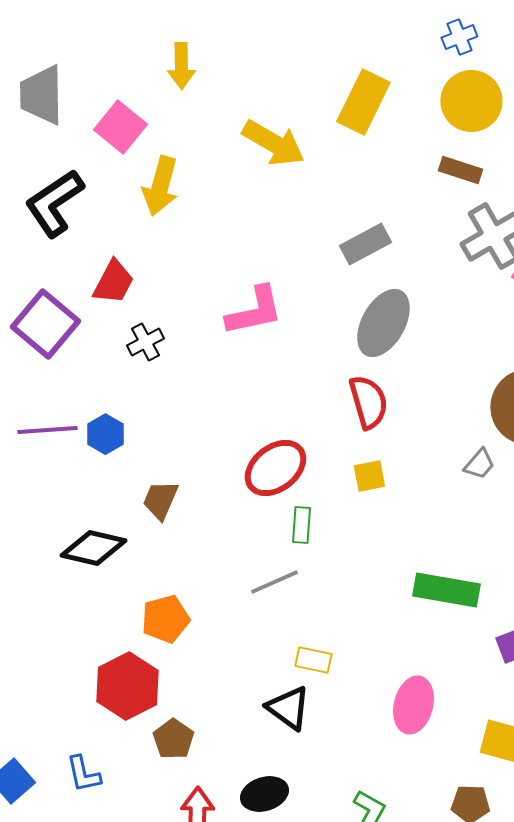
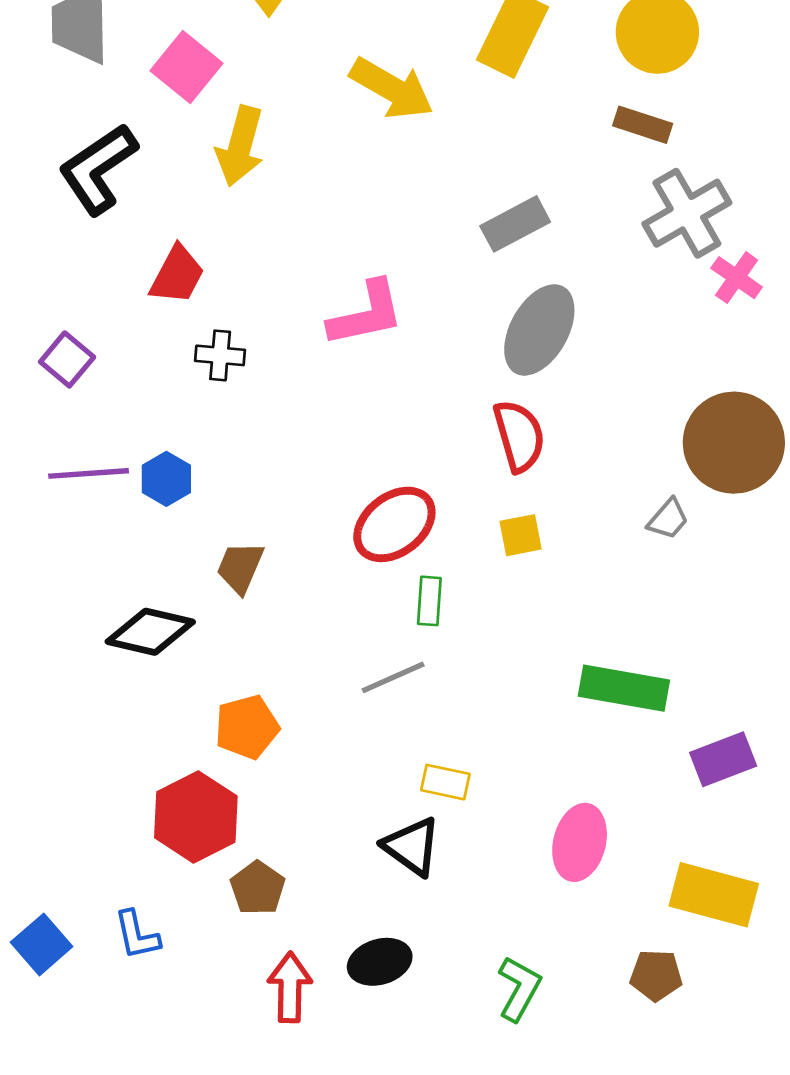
purple square: (45, 324) -> (67, 359), moved, size x0.6
black cross: (145, 342) -> (220, 355), turned 33

